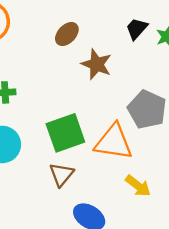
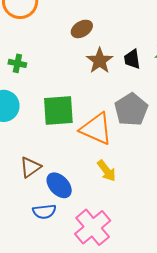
black trapezoid: (137, 29) -> (132, 59), moved, turned -65
brown triangle: (61, 175) -> (30, 167), moved

